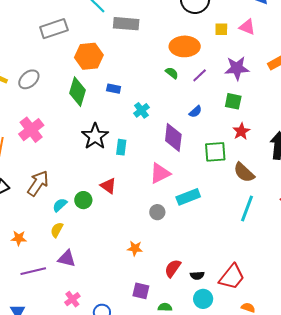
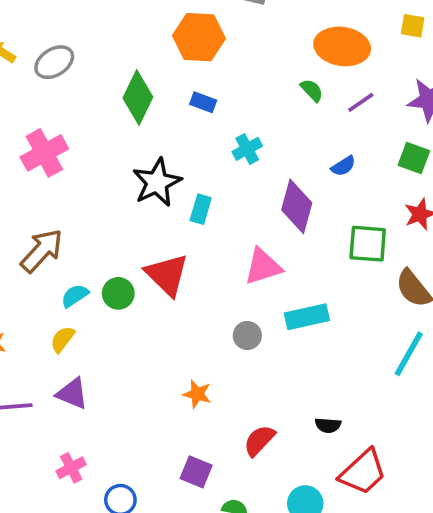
orange hexagon: (89, 56) -> (199, 37), moved
red triangle: (108, 186) -> (167, 275), size x1.5
black semicircle: (197, 275) -> (328, 425), moved

